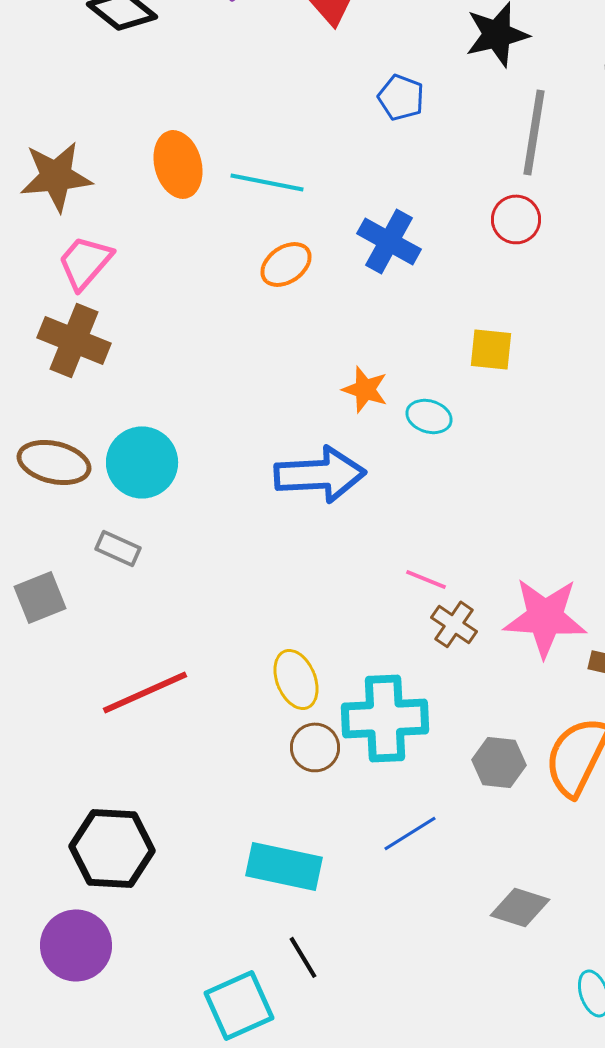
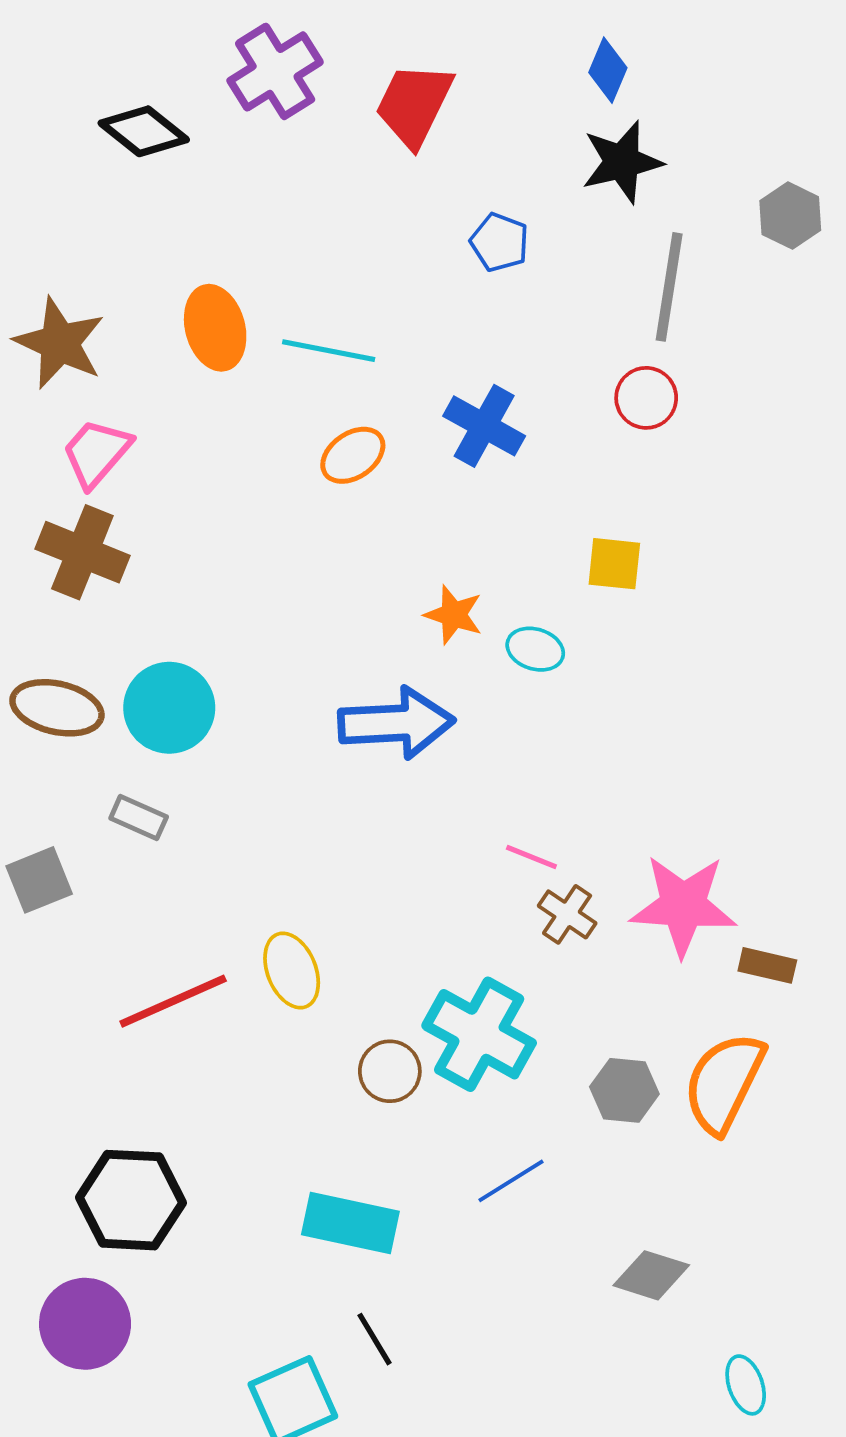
brown star: (56, 176) -> (60, 343), turned 30
yellow ellipse: (296, 679) -> (292, 970), moved
cyan cross: (385, 718) -> (479, 1034), turned 32

